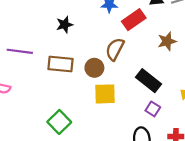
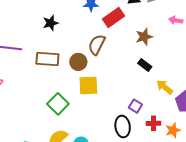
black rectangle: (149, 81) -> (145, 65), moved, size x0.6
purple square: (153, 109) -> (135, 106), moved
green square: (59, 122) -> (58, 104), moved

